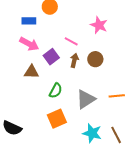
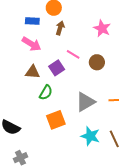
pink line: (71, 41) -> (73, 54), moved
purple square: (51, 57) -> (57, 68), moved
brown arrow: (74, 60) -> (60, 28), moved
green semicircle: (56, 91) -> (46, 92), moved

